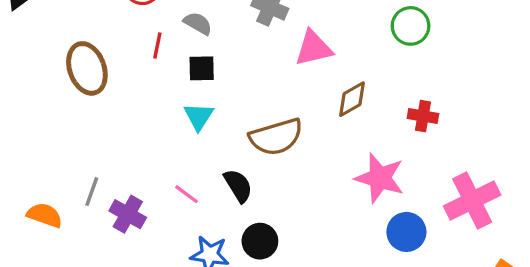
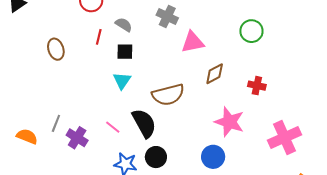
brown ellipse: (87, 68) -> (56, 49), size x0.7
black semicircle: (238, 186) -> (144, 123), size x1.4
blue circle: (406, 232) -> (213, 157), moved

